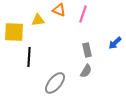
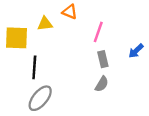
pink line: (83, 14) -> (98, 32), moved
gray ellipse: (55, 83) -> (40, 98), moved

